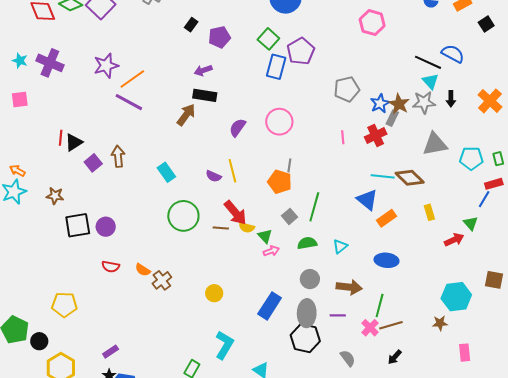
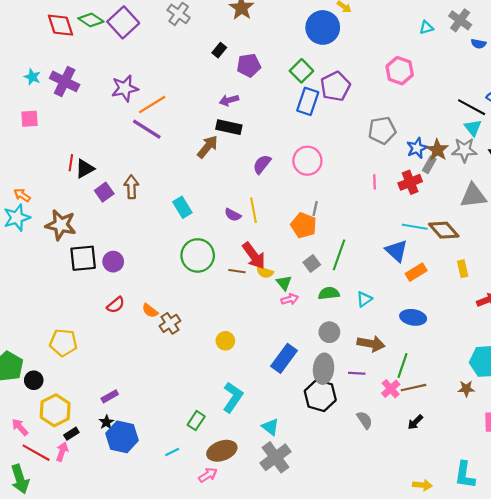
pink hexagon: (372, 23) -> (400, 71), moved
brown star: (55, 196) -> (61, 225), size x1.6
red semicircle: (111, 267) -> (116, 305), turned -54

